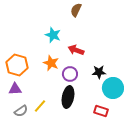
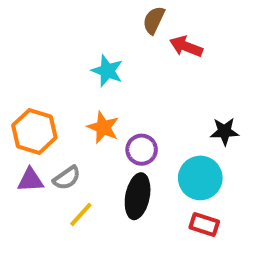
red arrow: (76, 50) -> (186, 46), moved
black star: (99, 72) -> (225, 131), moved
cyan circle: (113, 88) -> (200, 178), moved
gray semicircle: (21, 111) -> (67, 178), moved

